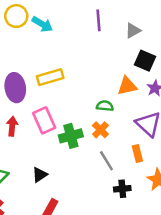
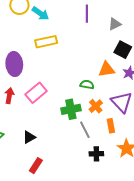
yellow rectangle: (50, 77) -> (46, 42), moved
pink rectangle: (44, 120) -> (36, 93), turned 70
orange cross: (100, 130) -> (96, 106), moved
green cross: (71, 136) -> (71, 109), moved

